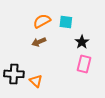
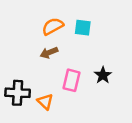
black star: (82, 42) -> (103, 75), moved
pink rectangle: (84, 64) -> (72, 80), moved

